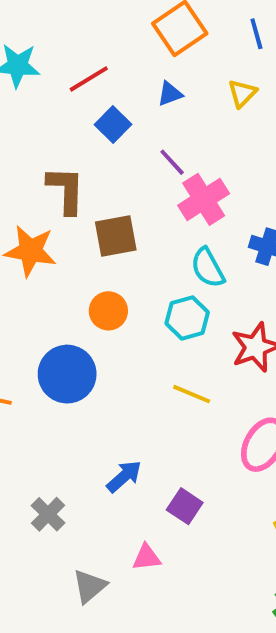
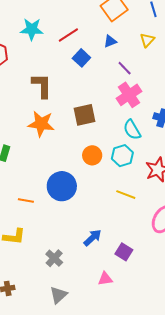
purple line: (172, 162) -> (125, 68), moved
brown L-shape: (66, 190) -> (42, 86), moved
orange circle: (108, 311) -> (92, 155), moved
gray triangle: (90, 586) -> (58, 295), moved

